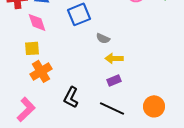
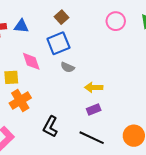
pink diamond: (37, 22) -> (31, 61), moved
gray semicircle: (103, 38) -> (68, 67), moved

